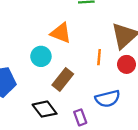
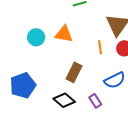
cyan circle: (41, 56) -> (36, 37), moved

